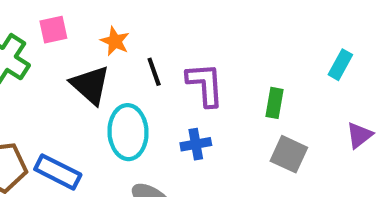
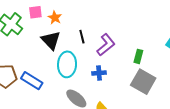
orange star: (115, 41) -> (55, 18), moved
purple L-shape: (205, 84) -> (106, 45), turned 50
gray square: (289, 154) -> (143, 82), size x1.4

